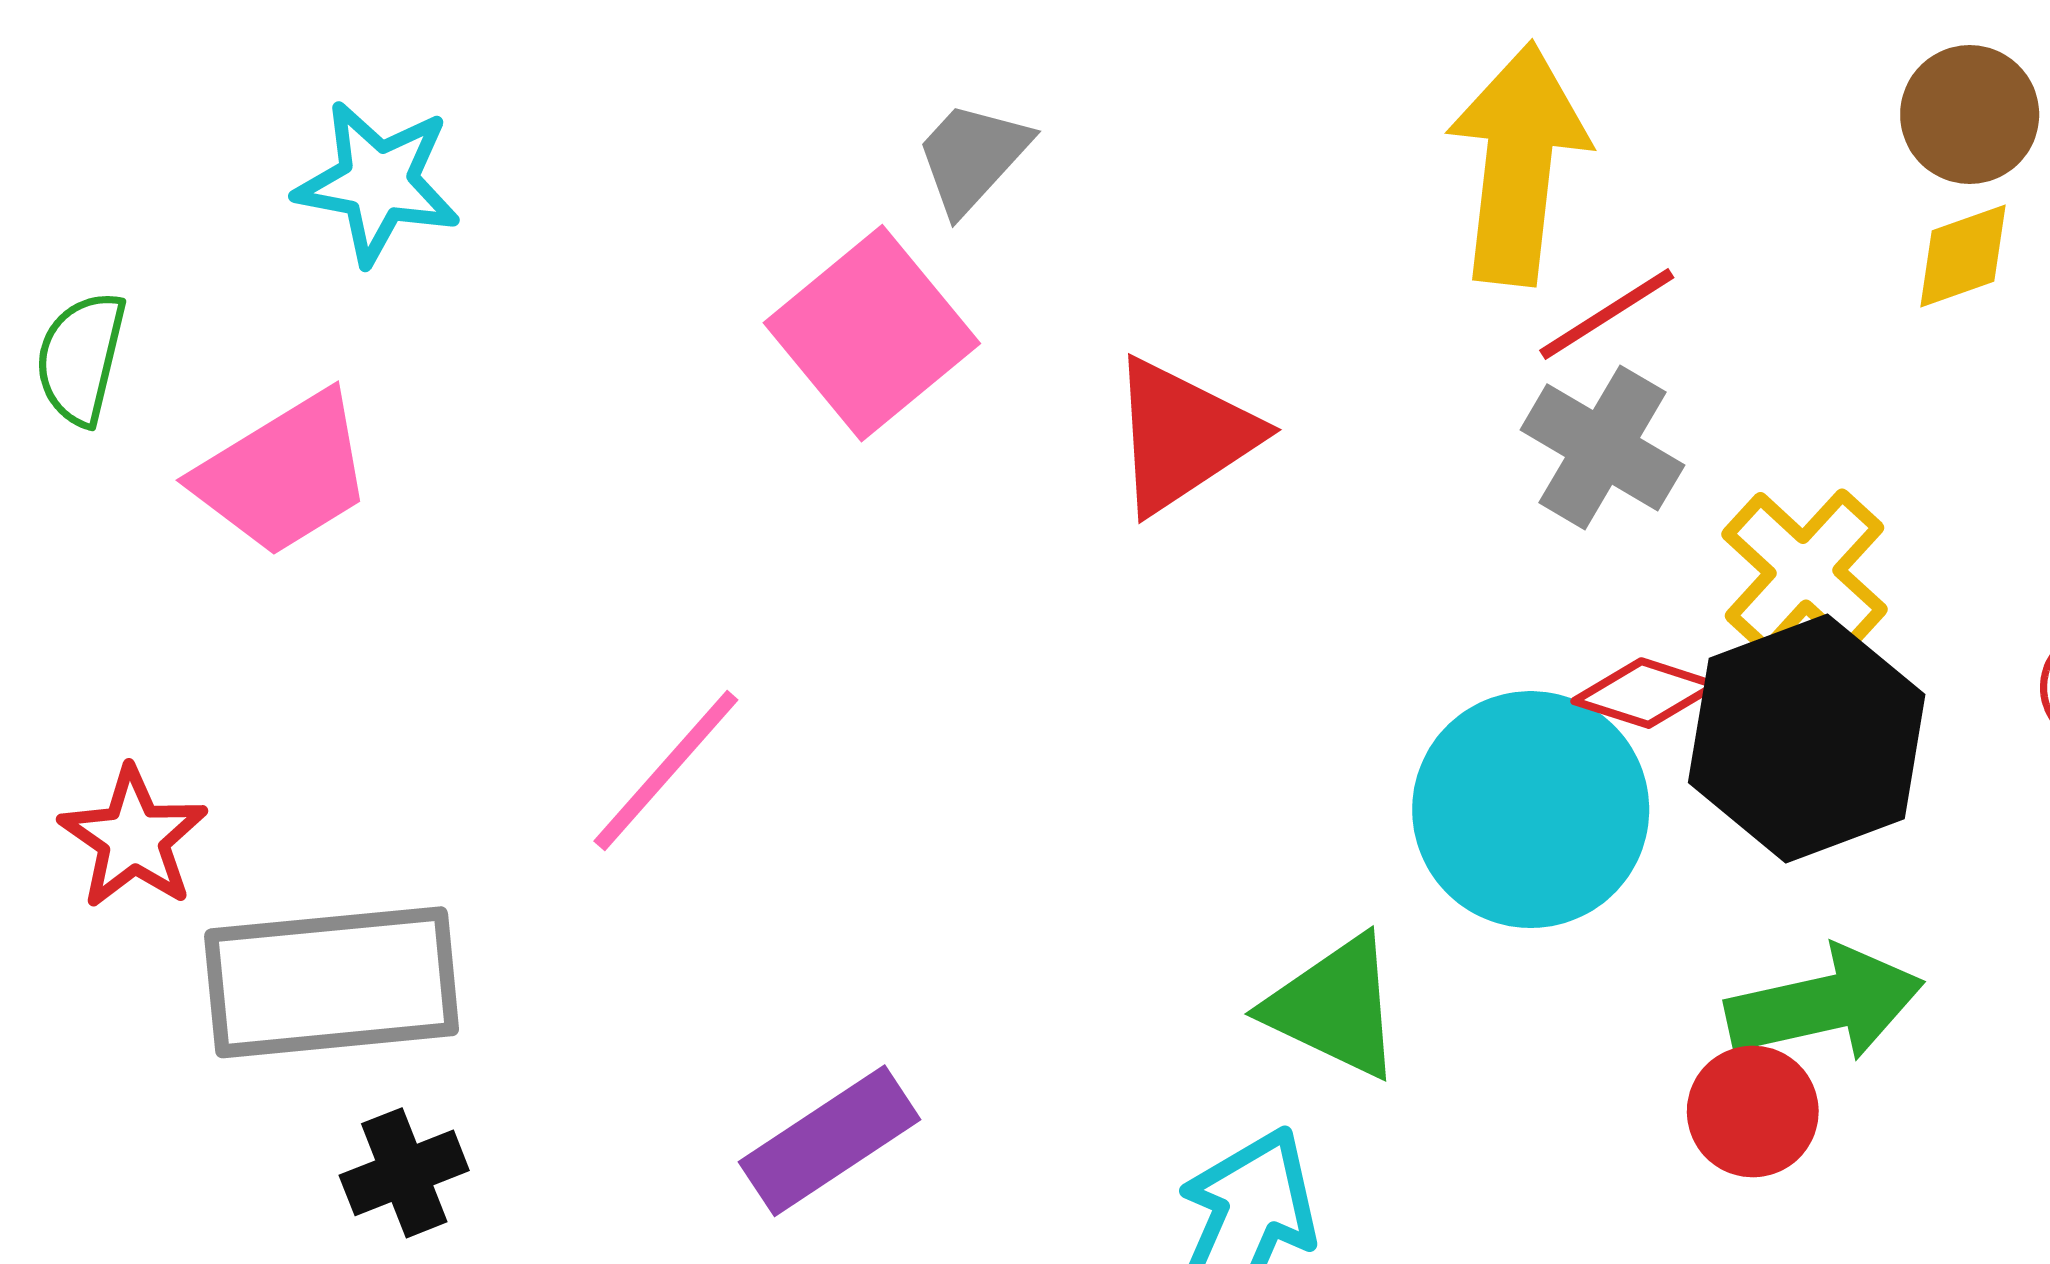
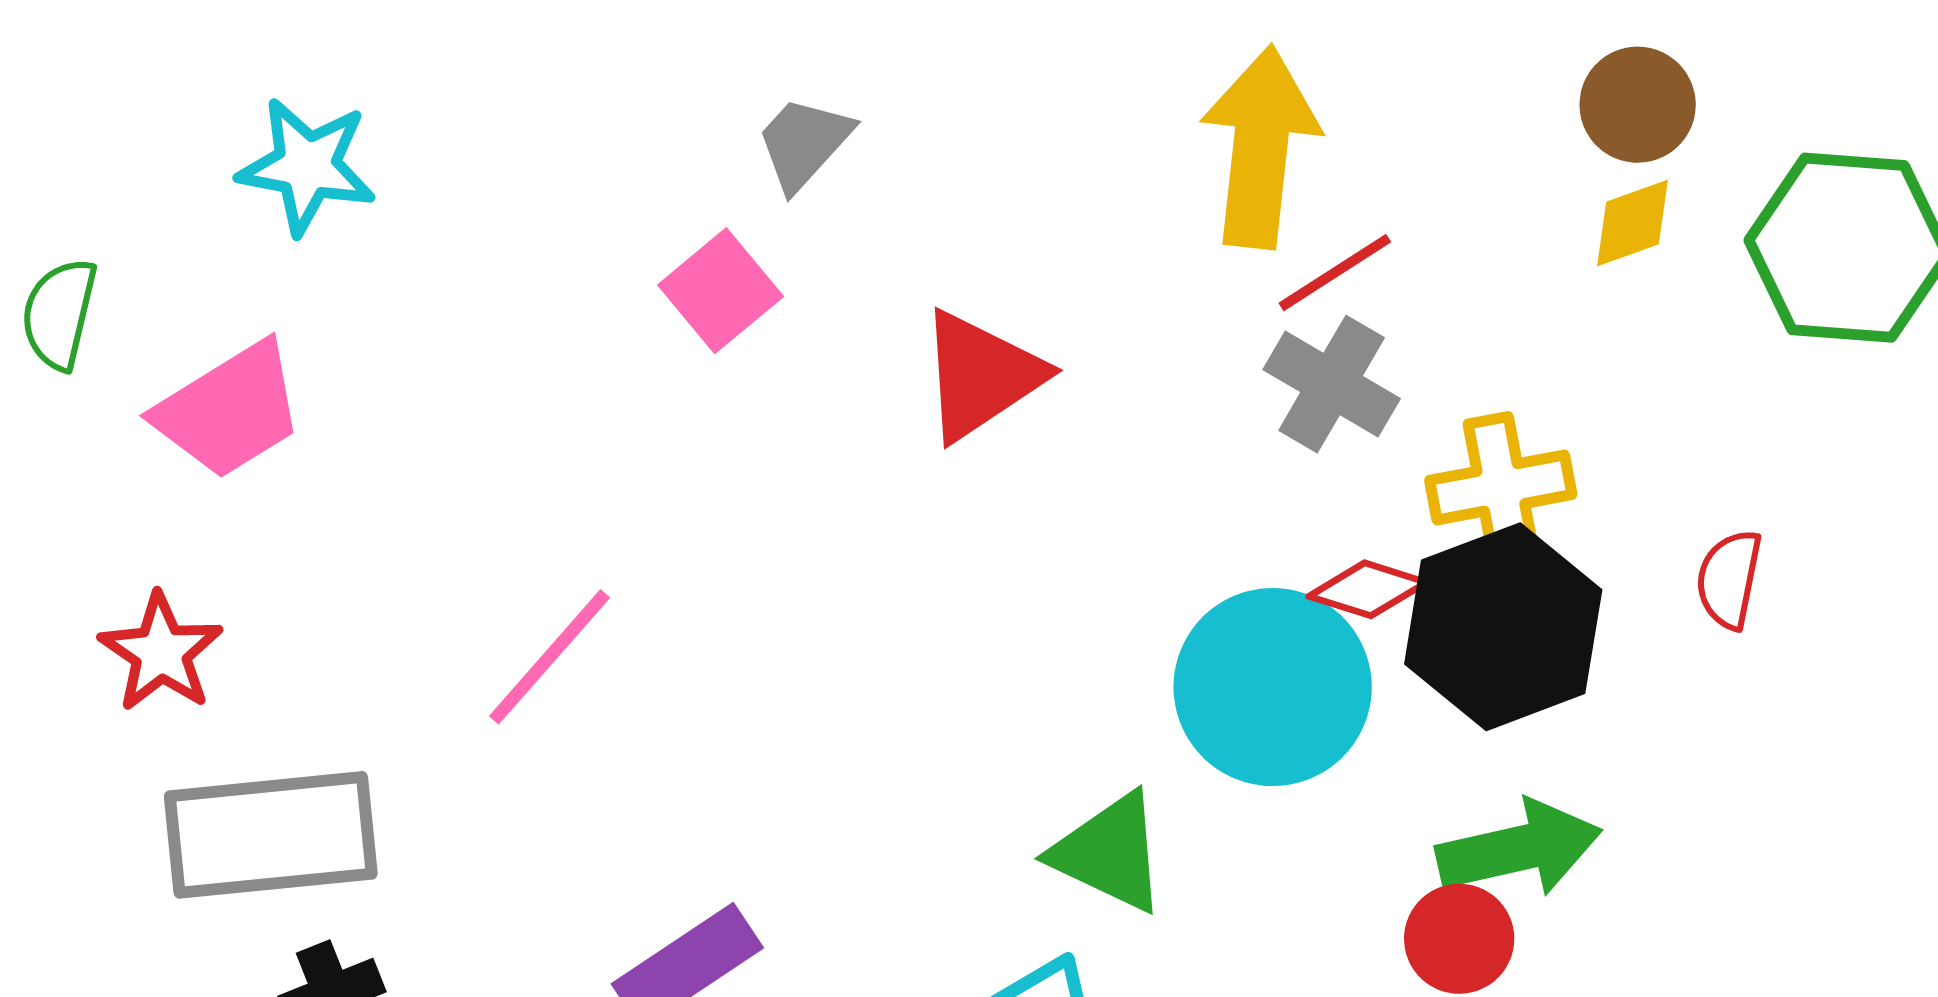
pink square: (872, 333) -> (721, 291), size x0.7
yellow cross: (1804, 572) -> (1501, 487), turned 37
red star: (133, 838) -> (161, 653), moved

